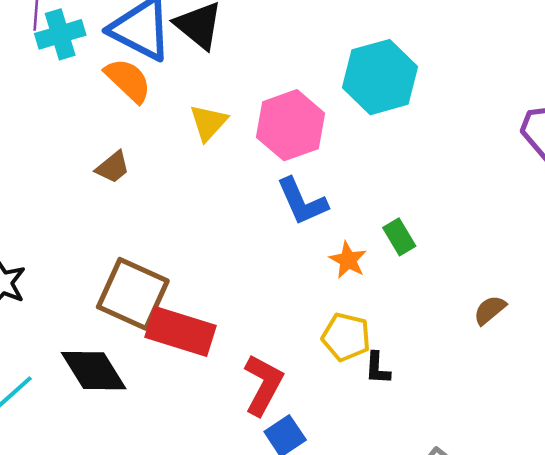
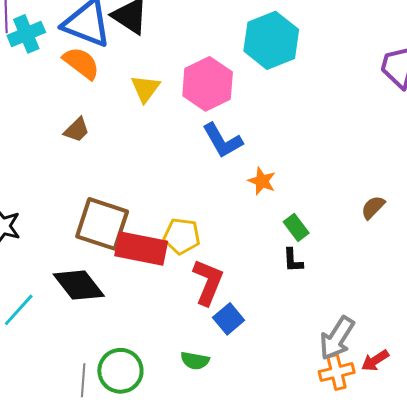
green rectangle: (399, 237) -> (296, 227), moved
yellow pentagon: (346, 337) -> (182, 236), moved

